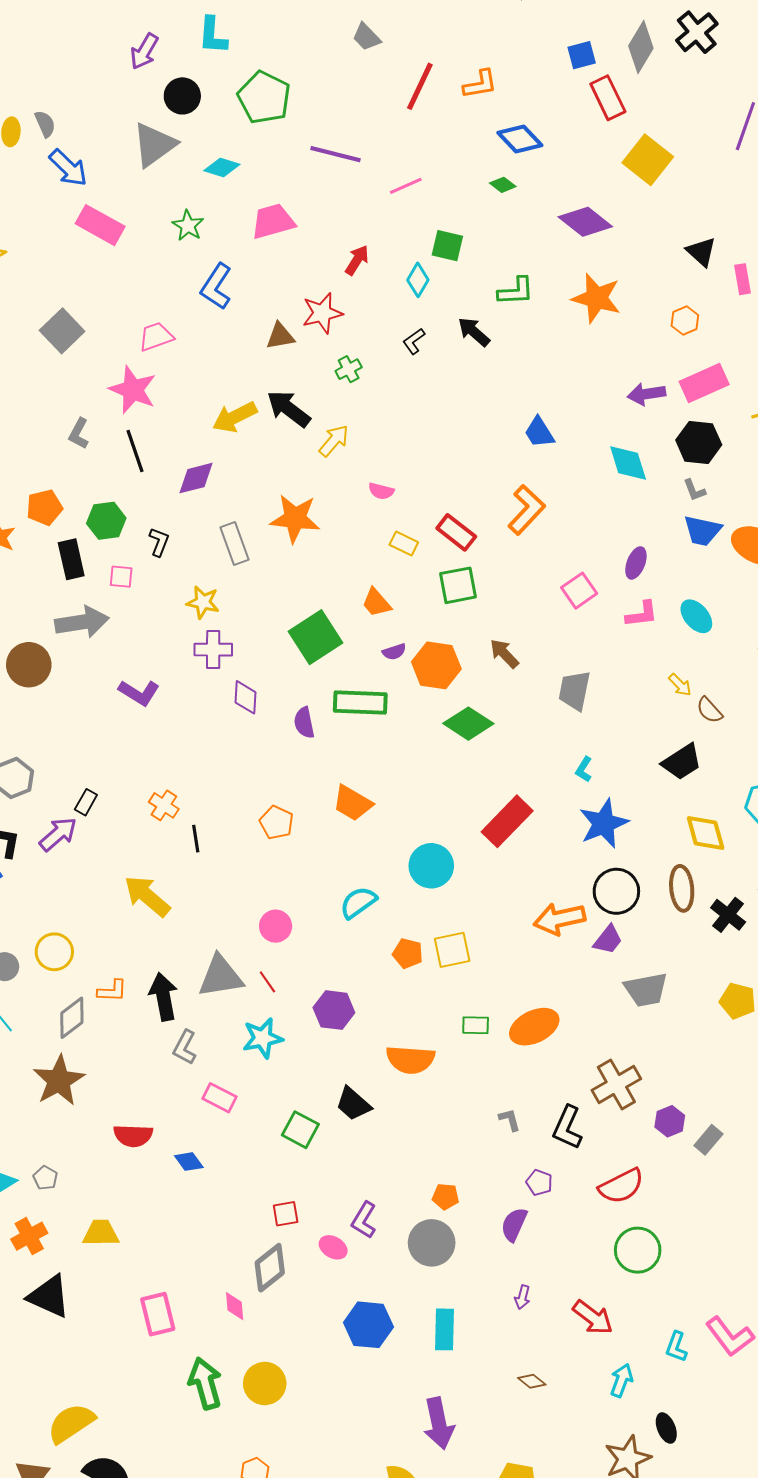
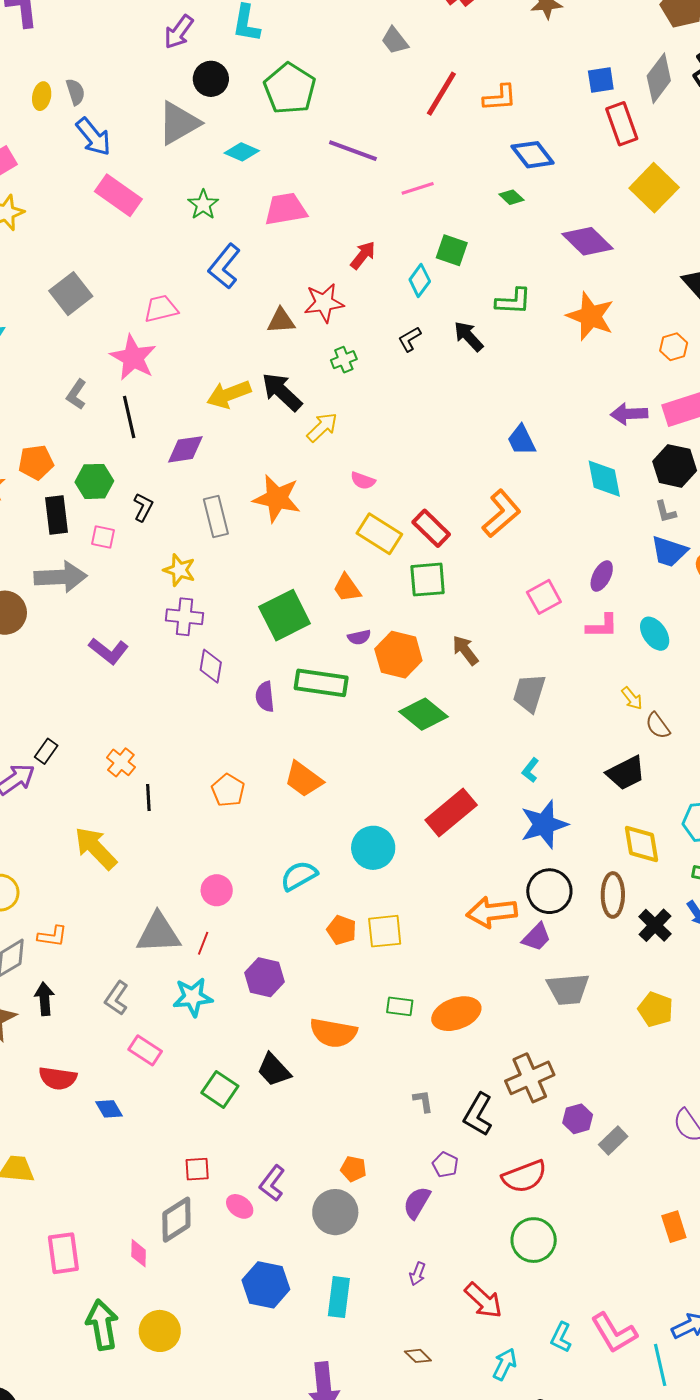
yellow rectangle: (404, 544) -> (379, 534), size x1.6
red line: (267, 982) -> (203, 943), turned 50
black arrow: (163, 997) -> (44, 999), moved, size x0.7

